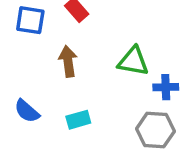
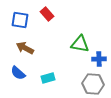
brown arrow: (68, 61) -> (25, 48), moved, turned -54

